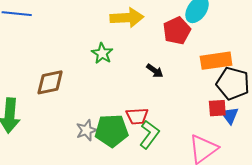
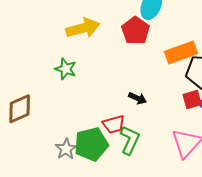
black arrow: (155, 71) -> (138, 98), moved

